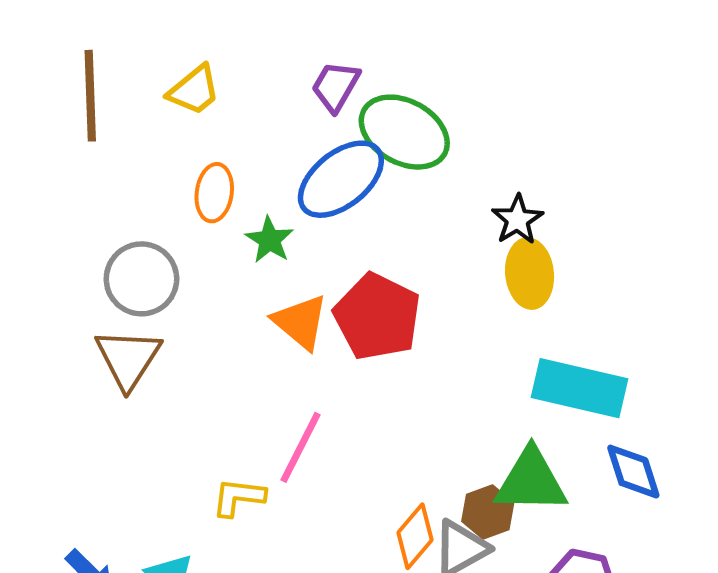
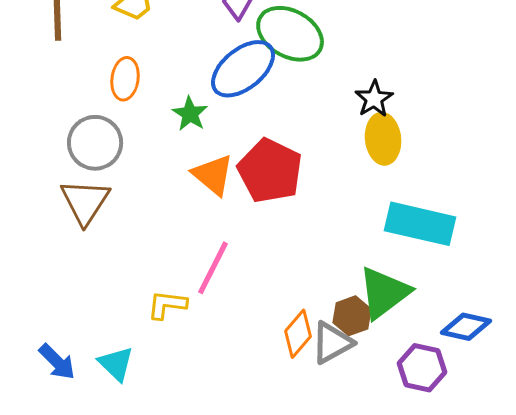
orange ellipse: (214, 193) -> (125, 79), moved
blue diamond: (633, 472) -> (466, 327), moved, turned -60
green triangle: (531, 481) -> (384, 293), turned -38

